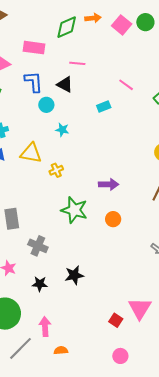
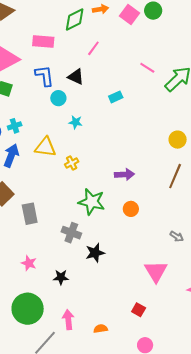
pink line: (77, 63) -> (93, 48), moved, turned -56
pink line: (126, 85) -> (147, 68), moved
gray cross: (38, 246) -> (71, 233), moved
black star: (74, 275) -> (95, 253), moved
pink triangle: (140, 308) -> (156, 271), moved
orange semicircle: (61, 350) -> (101, 329), moved

